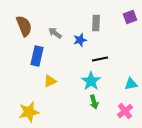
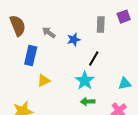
gray rectangle: (96, 23) -> (101, 25), moved
black line: (100, 59) -> (94, 59), turned -49
green arrow: (94, 102) -> (88, 102), turned 104

